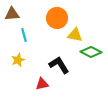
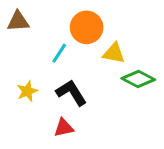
cyan line: (24, 35) -> (59, 53), moved, turned 48
black L-shape: (59, 65) -> (71, 93), moved

